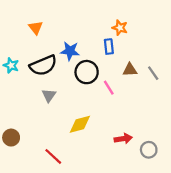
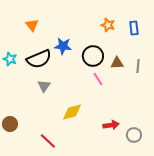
blue rectangle: (109, 47) -> (134, 28), moved
black circle: (87, 72) -> (93, 56), moved
gray line: (153, 73) -> (138, 66), turned 40

